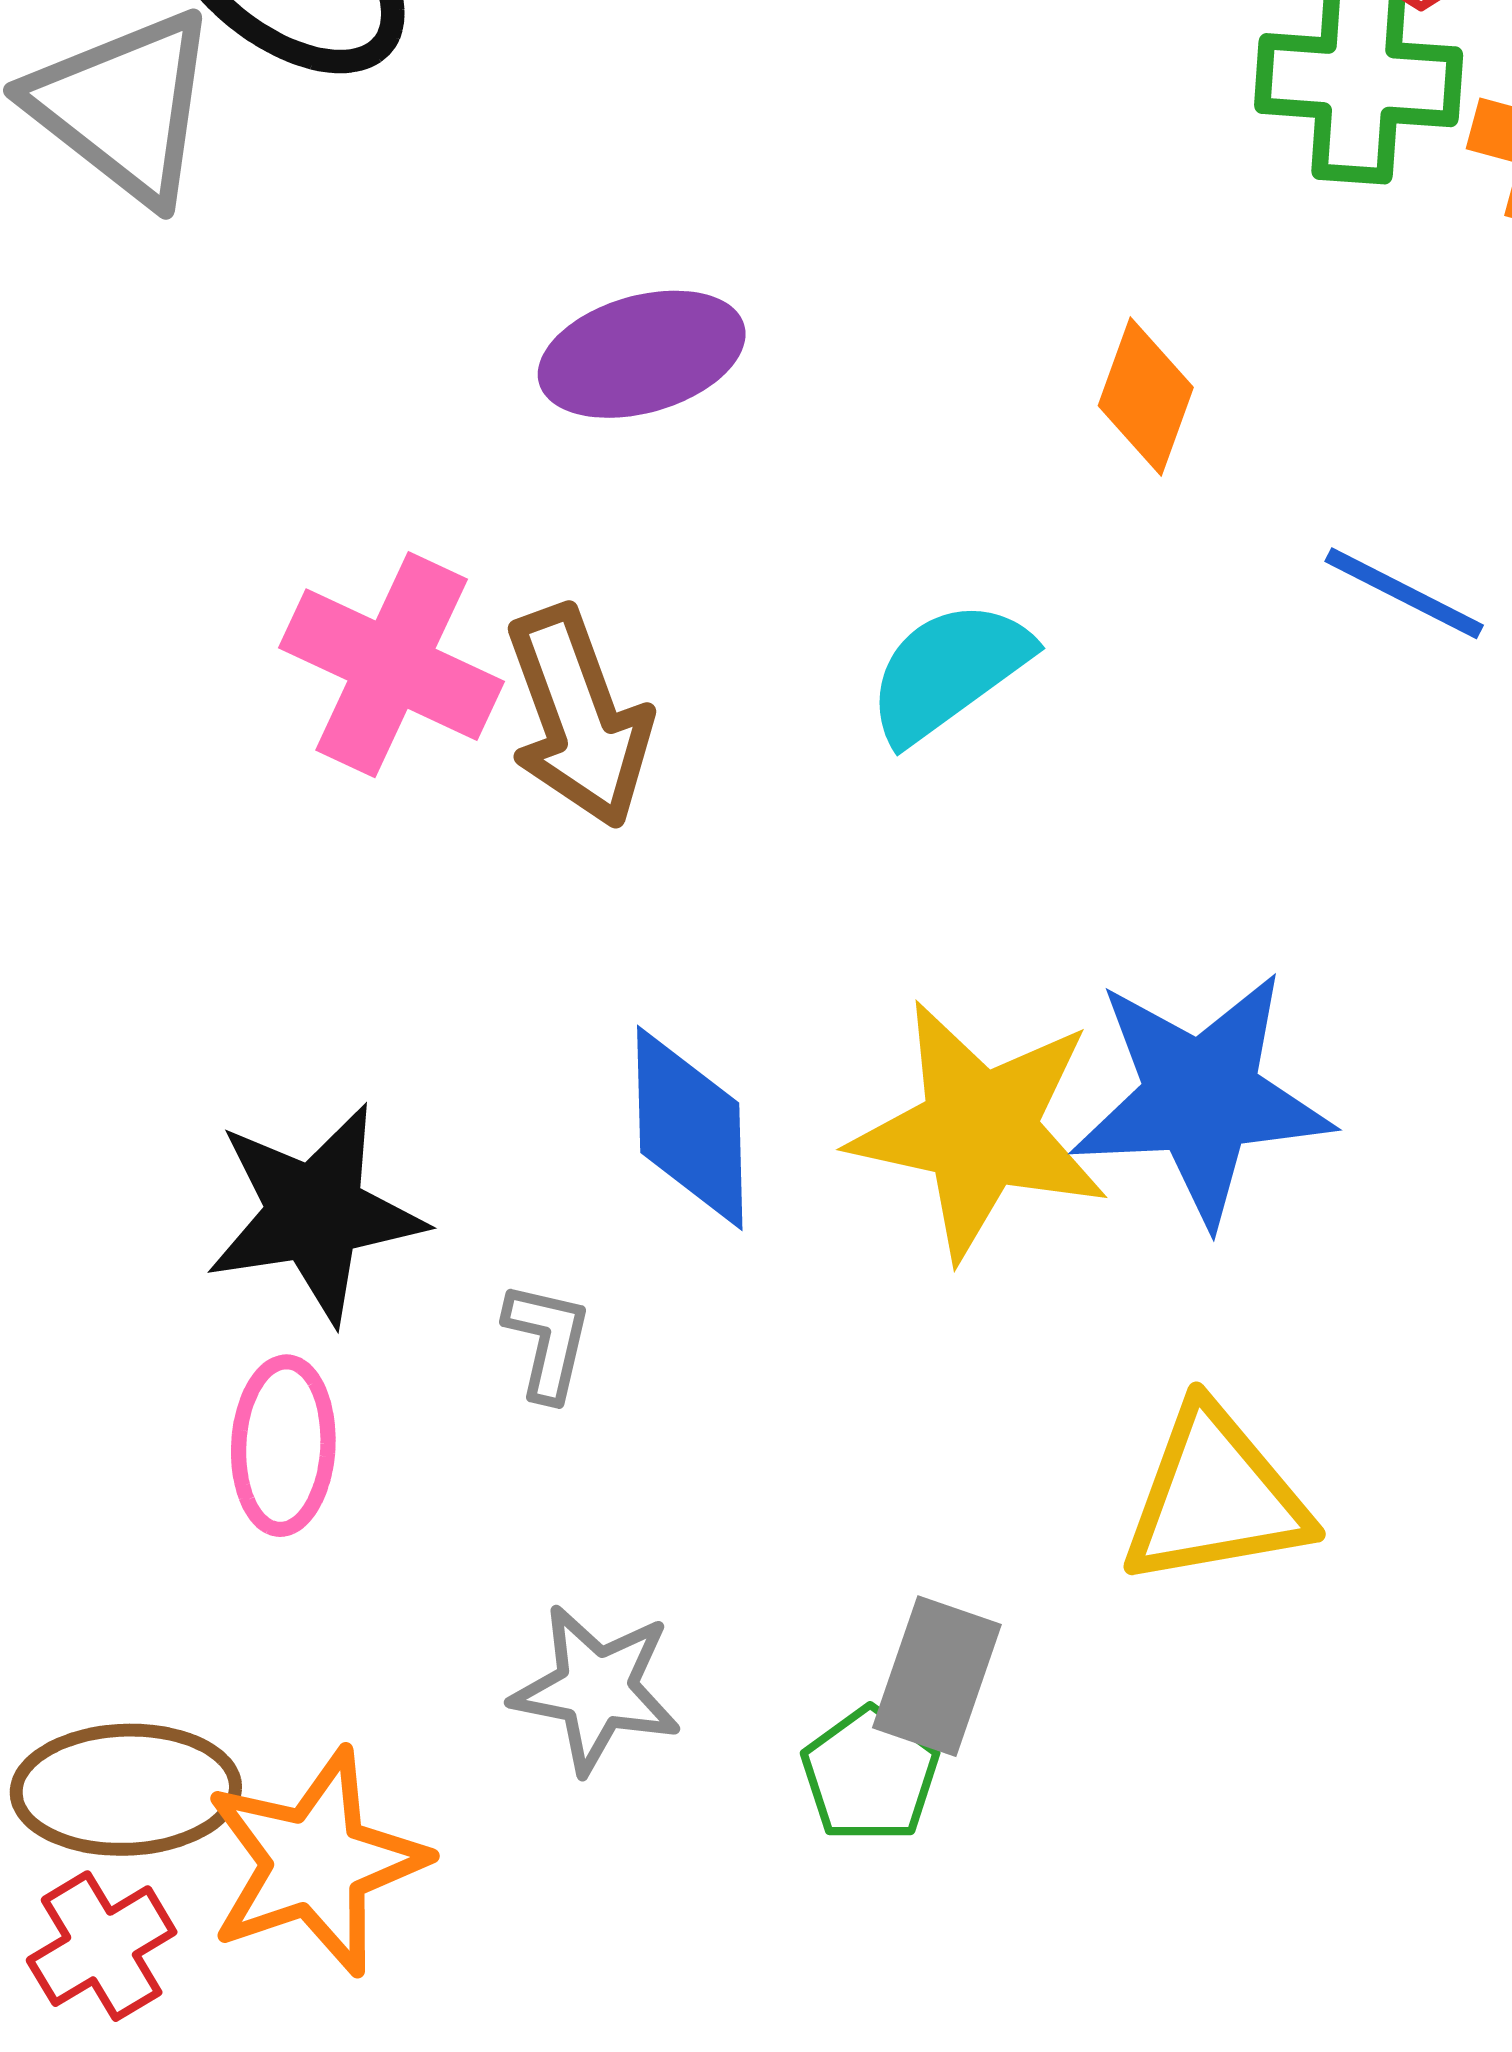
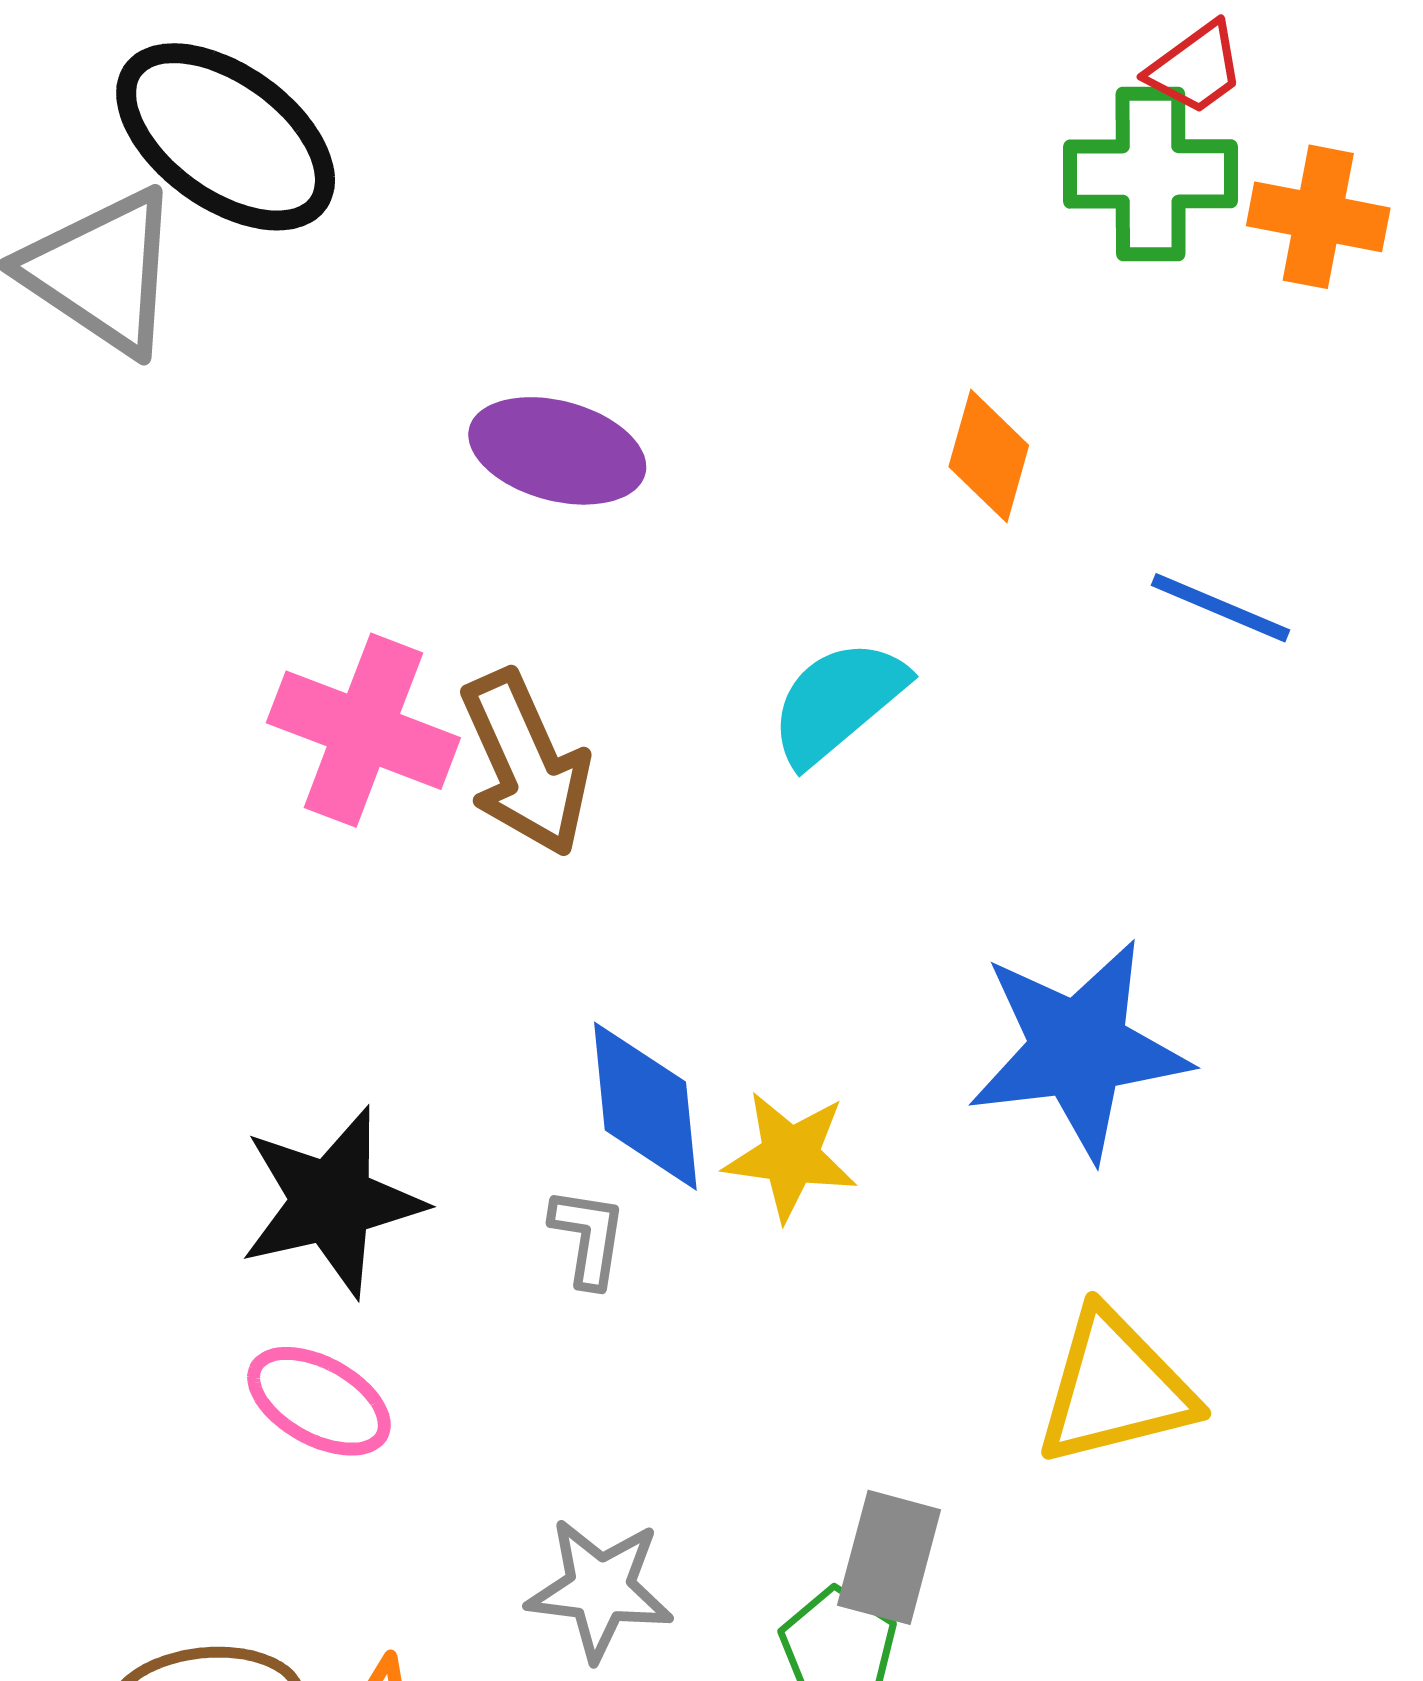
purple ellipse: (642, 354) -> (557, 451), turned 35
yellow star: (979, 1130) -> (790, 1156), moved, size x0.6
gray L-shape: (547, 1341) -> (588, 1237), moved
pink ellipse: (283, 1446) -> (319, 1401), turned -60

